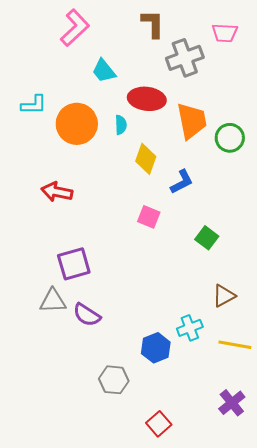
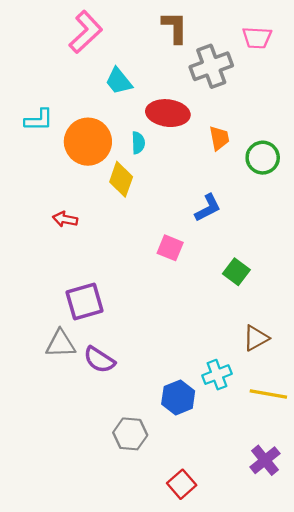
orange trapezoid: (192, 121) -> (219, 138), size x0.6
yellow diamond: (146, 159) -> (121, 179), moved
red arrow: (57, 192) -> (65, 219), size x0.7

